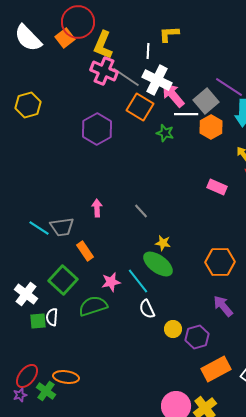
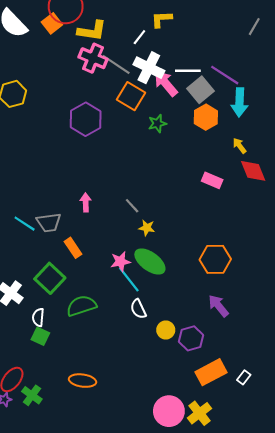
yellow L-shape: (103, 45) -> (92, 31), turned -104
white line: (148, 51) -> (139, 37), turned 35
white line: (186, 114) -> (188, 71), moved
green star: (165, 133) -> (157, 123), turned -30
yellow star: (163, 243) -> (147, 228), moved
pink star: (111, 282) -> (120, 261), moved
green square: (38, 321) -> (40, 336), moved, turned 30
orange ellipse: (66, 377) -> (83, 381), moved

